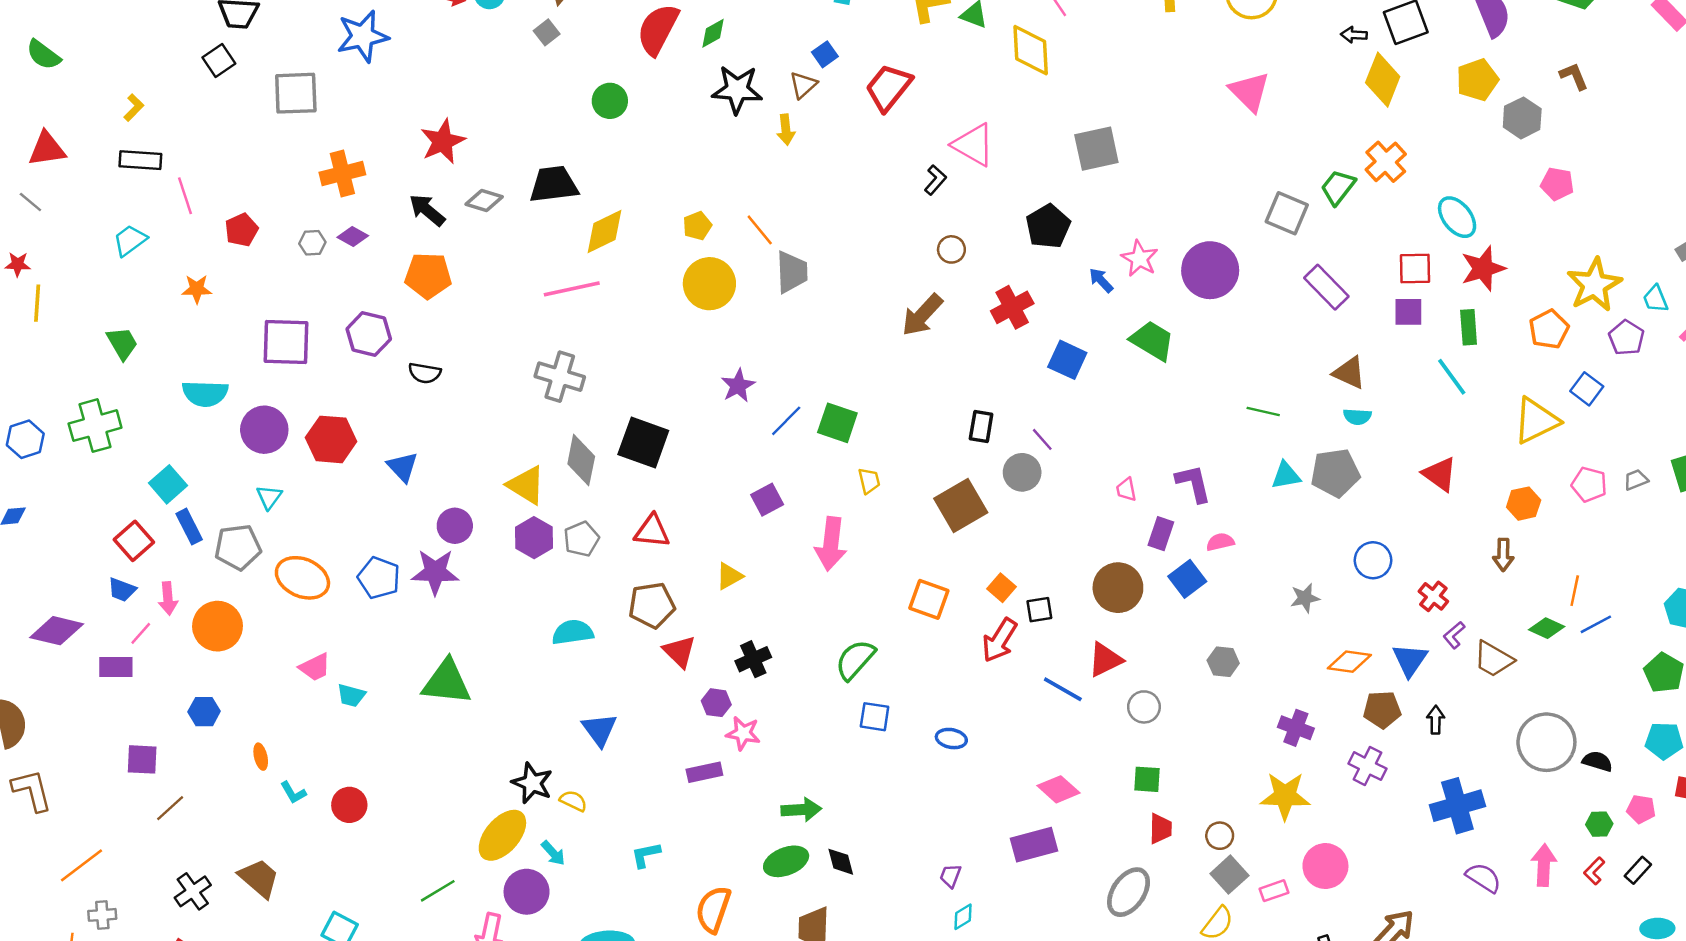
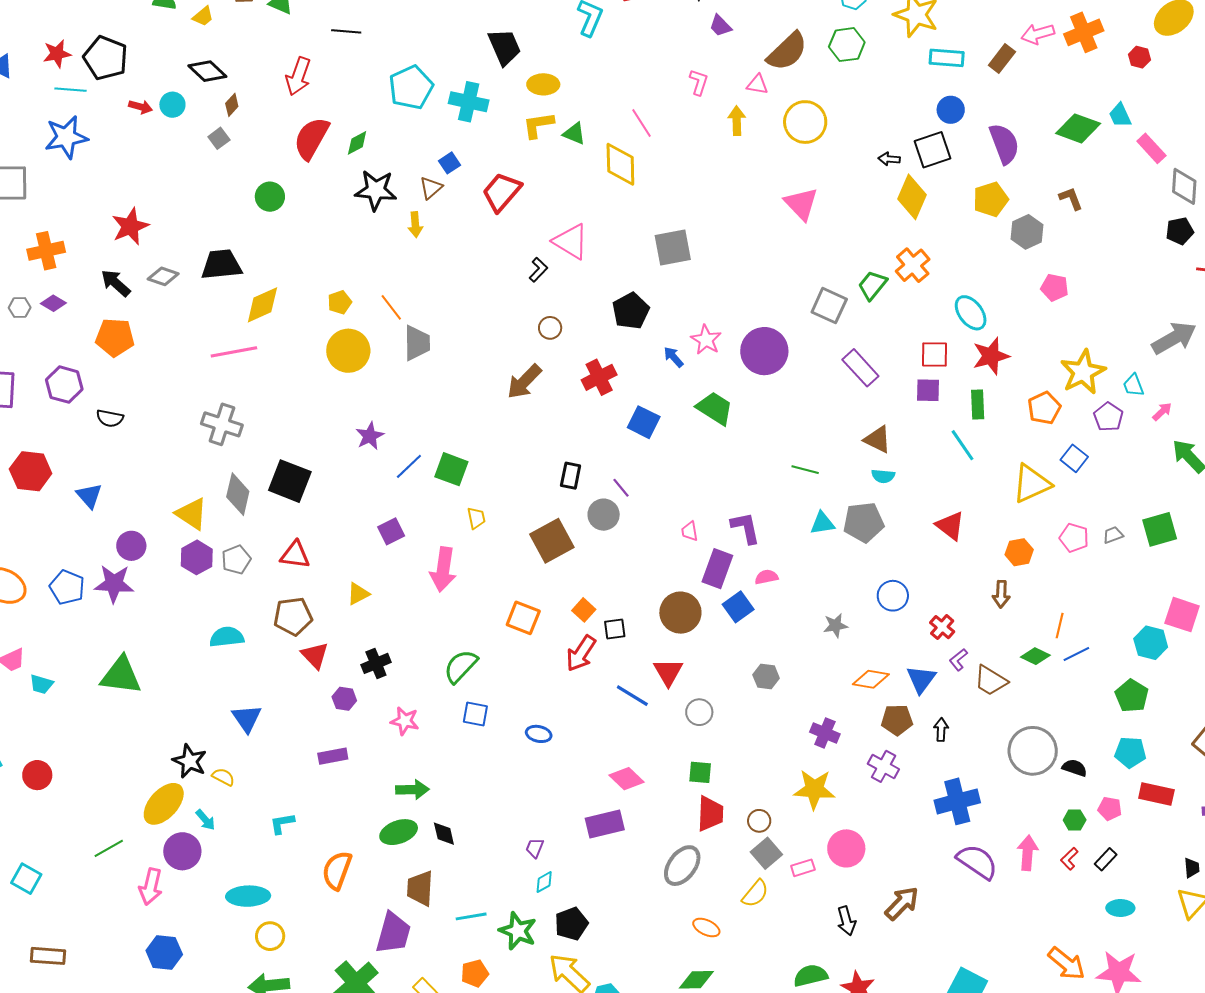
purple rectangle: (1161, 534) -> (717, 569), size x1.4
red triangle: (1105, 660) -> (668, 672), turned -36
pink star: (743, 733) -> (405, 721), moved
red trapezoid: (1161, 829) -> (710, 814), size x1.4
purple semicircle: (1483, 878) -> (977, 862), size x1.4

